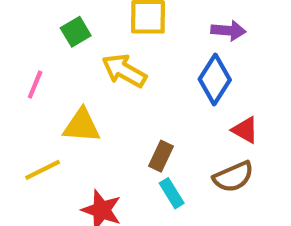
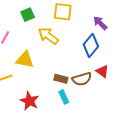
purple arrow: (228, 31) -> (100, 23), turned -147
brown rectangle: (161, 156) -> (61, 79), turned 72
brown semicircle: (233, 177) -> (82, 79), moved

